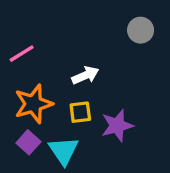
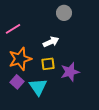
gray circle: (141, 30) -> (64, 13), moved

